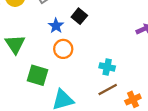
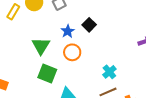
green triangle: (15, 44) -> (41, 46), moved
cyan cross: (107, 67) -> (109, 72), turned 32

